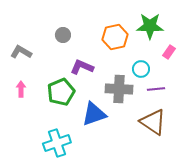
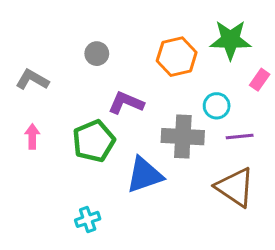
cyan cross: (57, 143) -> (88, 219), size x0.6

